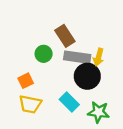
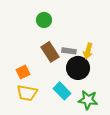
brown rectangle: (65, 36) -> (50, 52), moved
green circle: (44, 54) -> (44, 20), moved
gray rectangle: (77, 57) -> (69, 51), size x0.6

